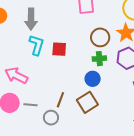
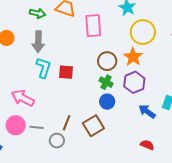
green cross: (99, 59) -> (106, 82), turned 32
blue circle: (93, 79) -> (107, 102), moved

